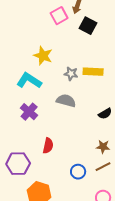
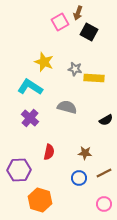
gray star: (71, 74) -> (75, 69), moved
brown star: (103, 147) -> (85, 153), moved

